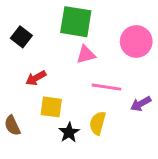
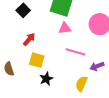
red arrow: (36, 78) -> (29, 39), turned 152
yellow semicircle: (97, 123) -> (81, 84), moved

